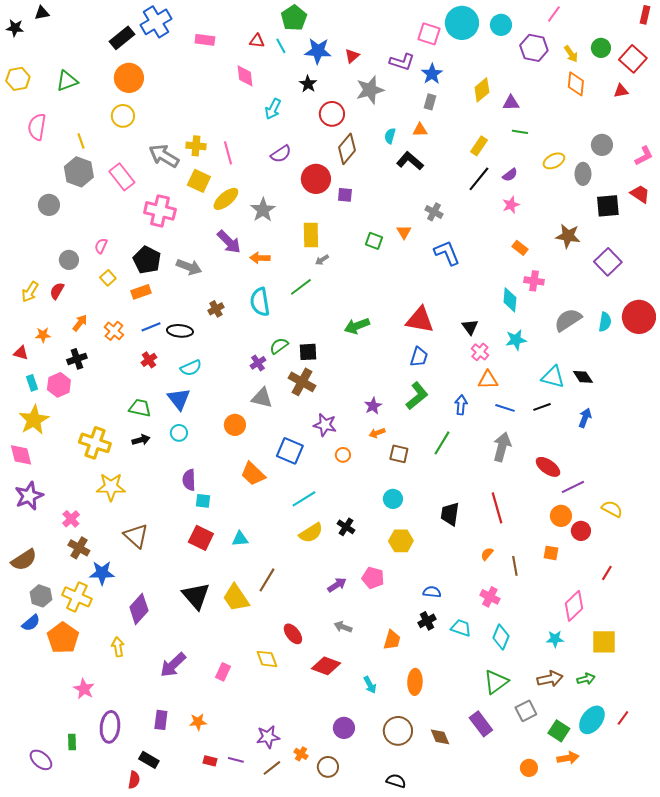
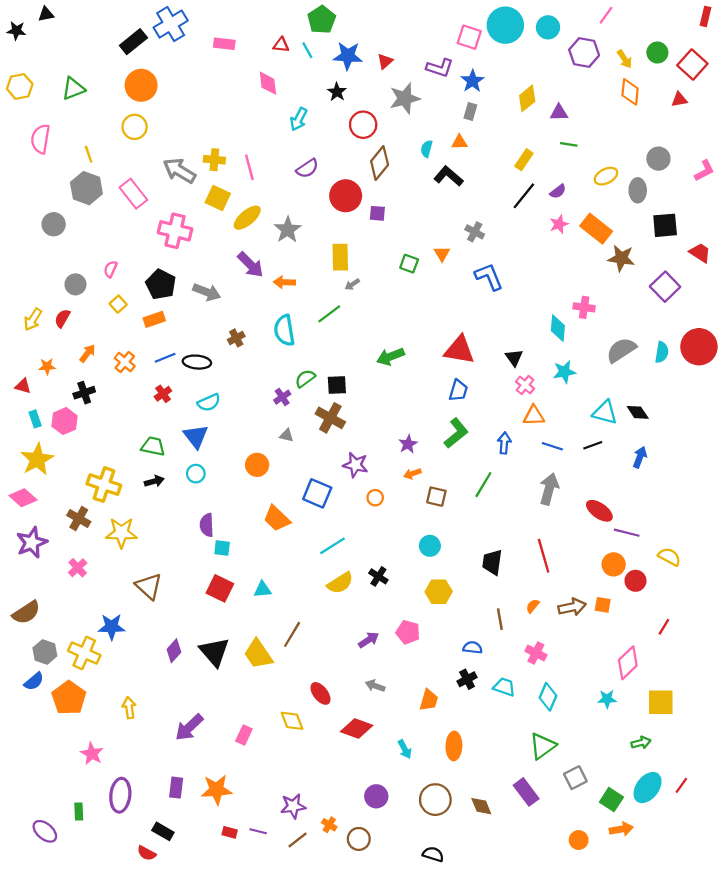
red trapezoid: (640, 194) -> (700, 253), moved
orange rectangle: (520, 248) -> (596, 229), moved, size x1.8
gray triangle: (262, 398) -> (287, 435), size x0.6
pink diamond: (21, 455) -> (23, 498), turned -35
purple line: (573, 487) -> (627, 533), turned 40
brown cross: (79, 548) -> (79, 518), moved
brown line: (515, 566) -> (500, 619), moved
purple diamond: (139, 609) -> (174, 651), moved, size x0.7
brown arrow: (550, 679) -> (572, 607), moved
orange star: (198, 722) -> (217, 790), size x1.6
red semicircle: (134, 780) -> (147, 853), turned 108

